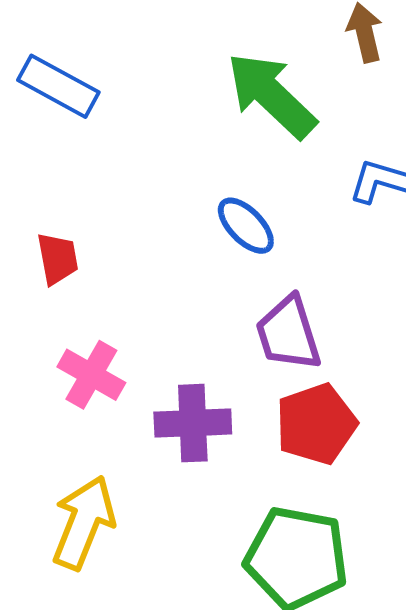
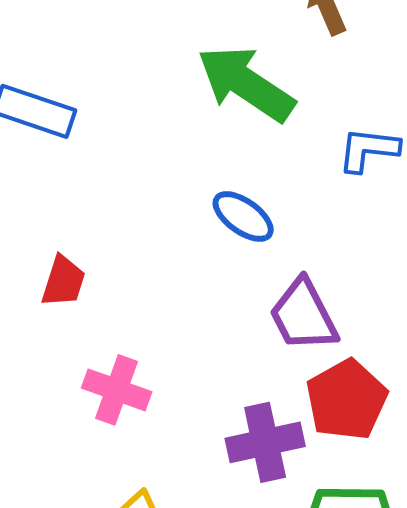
red trapezoid: (58, 259) -> (63, 281), turned 38
purple cross: (193, 423) -> (265, 442), moved

